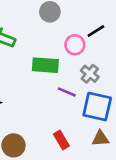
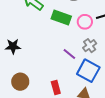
green rectangle: (45, 65) -> (61, 18), moved

